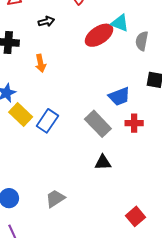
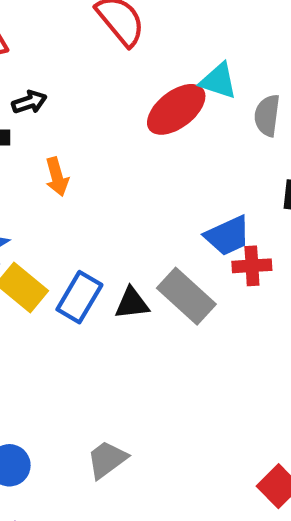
black arrow: (46, 21) -> (29, 102), moved
red cross: (134, 123) -> (252, 266), moved
black triangle: (103, 162) -> (132, 303), moved

